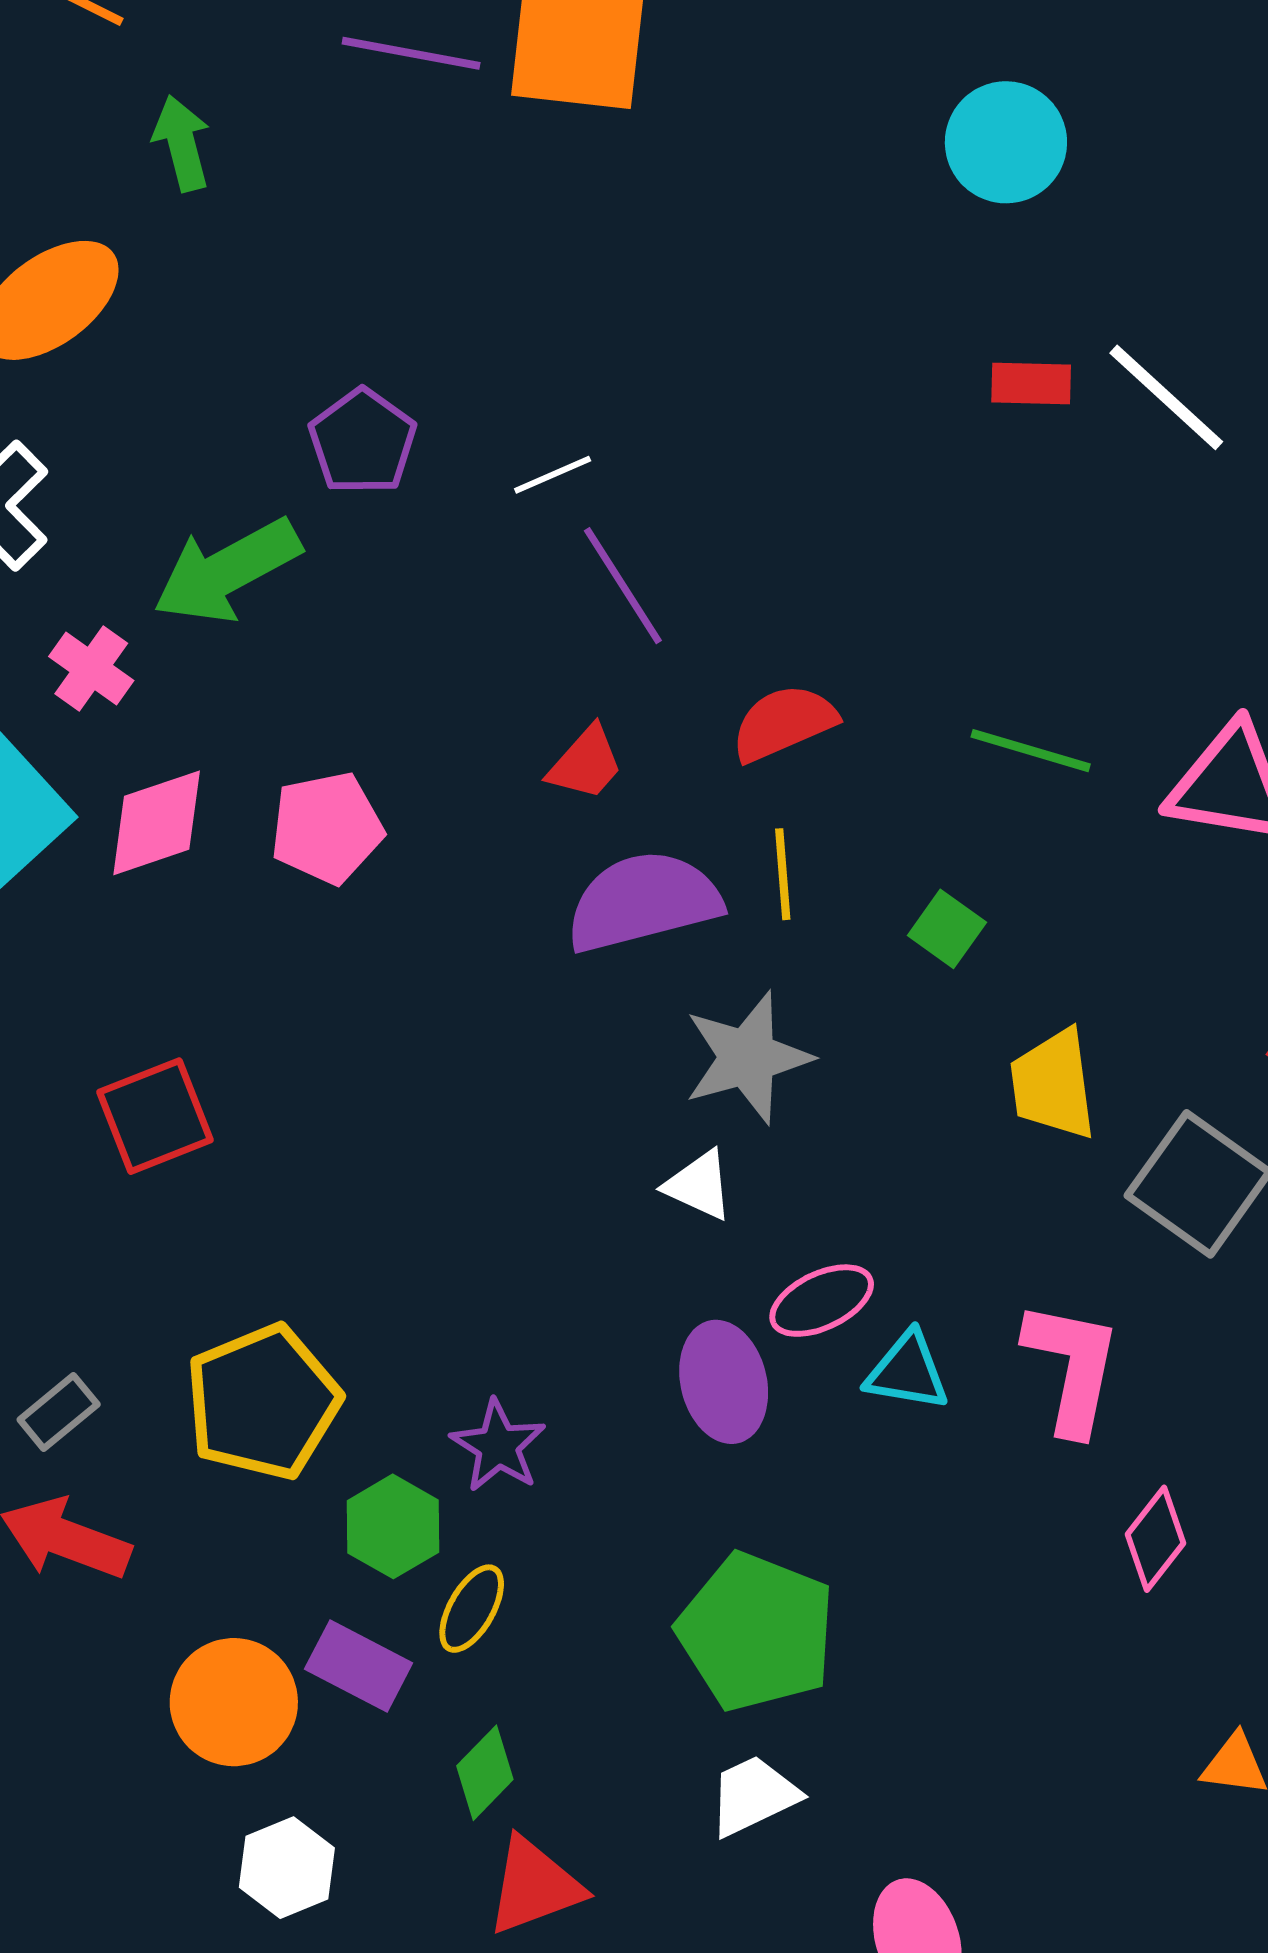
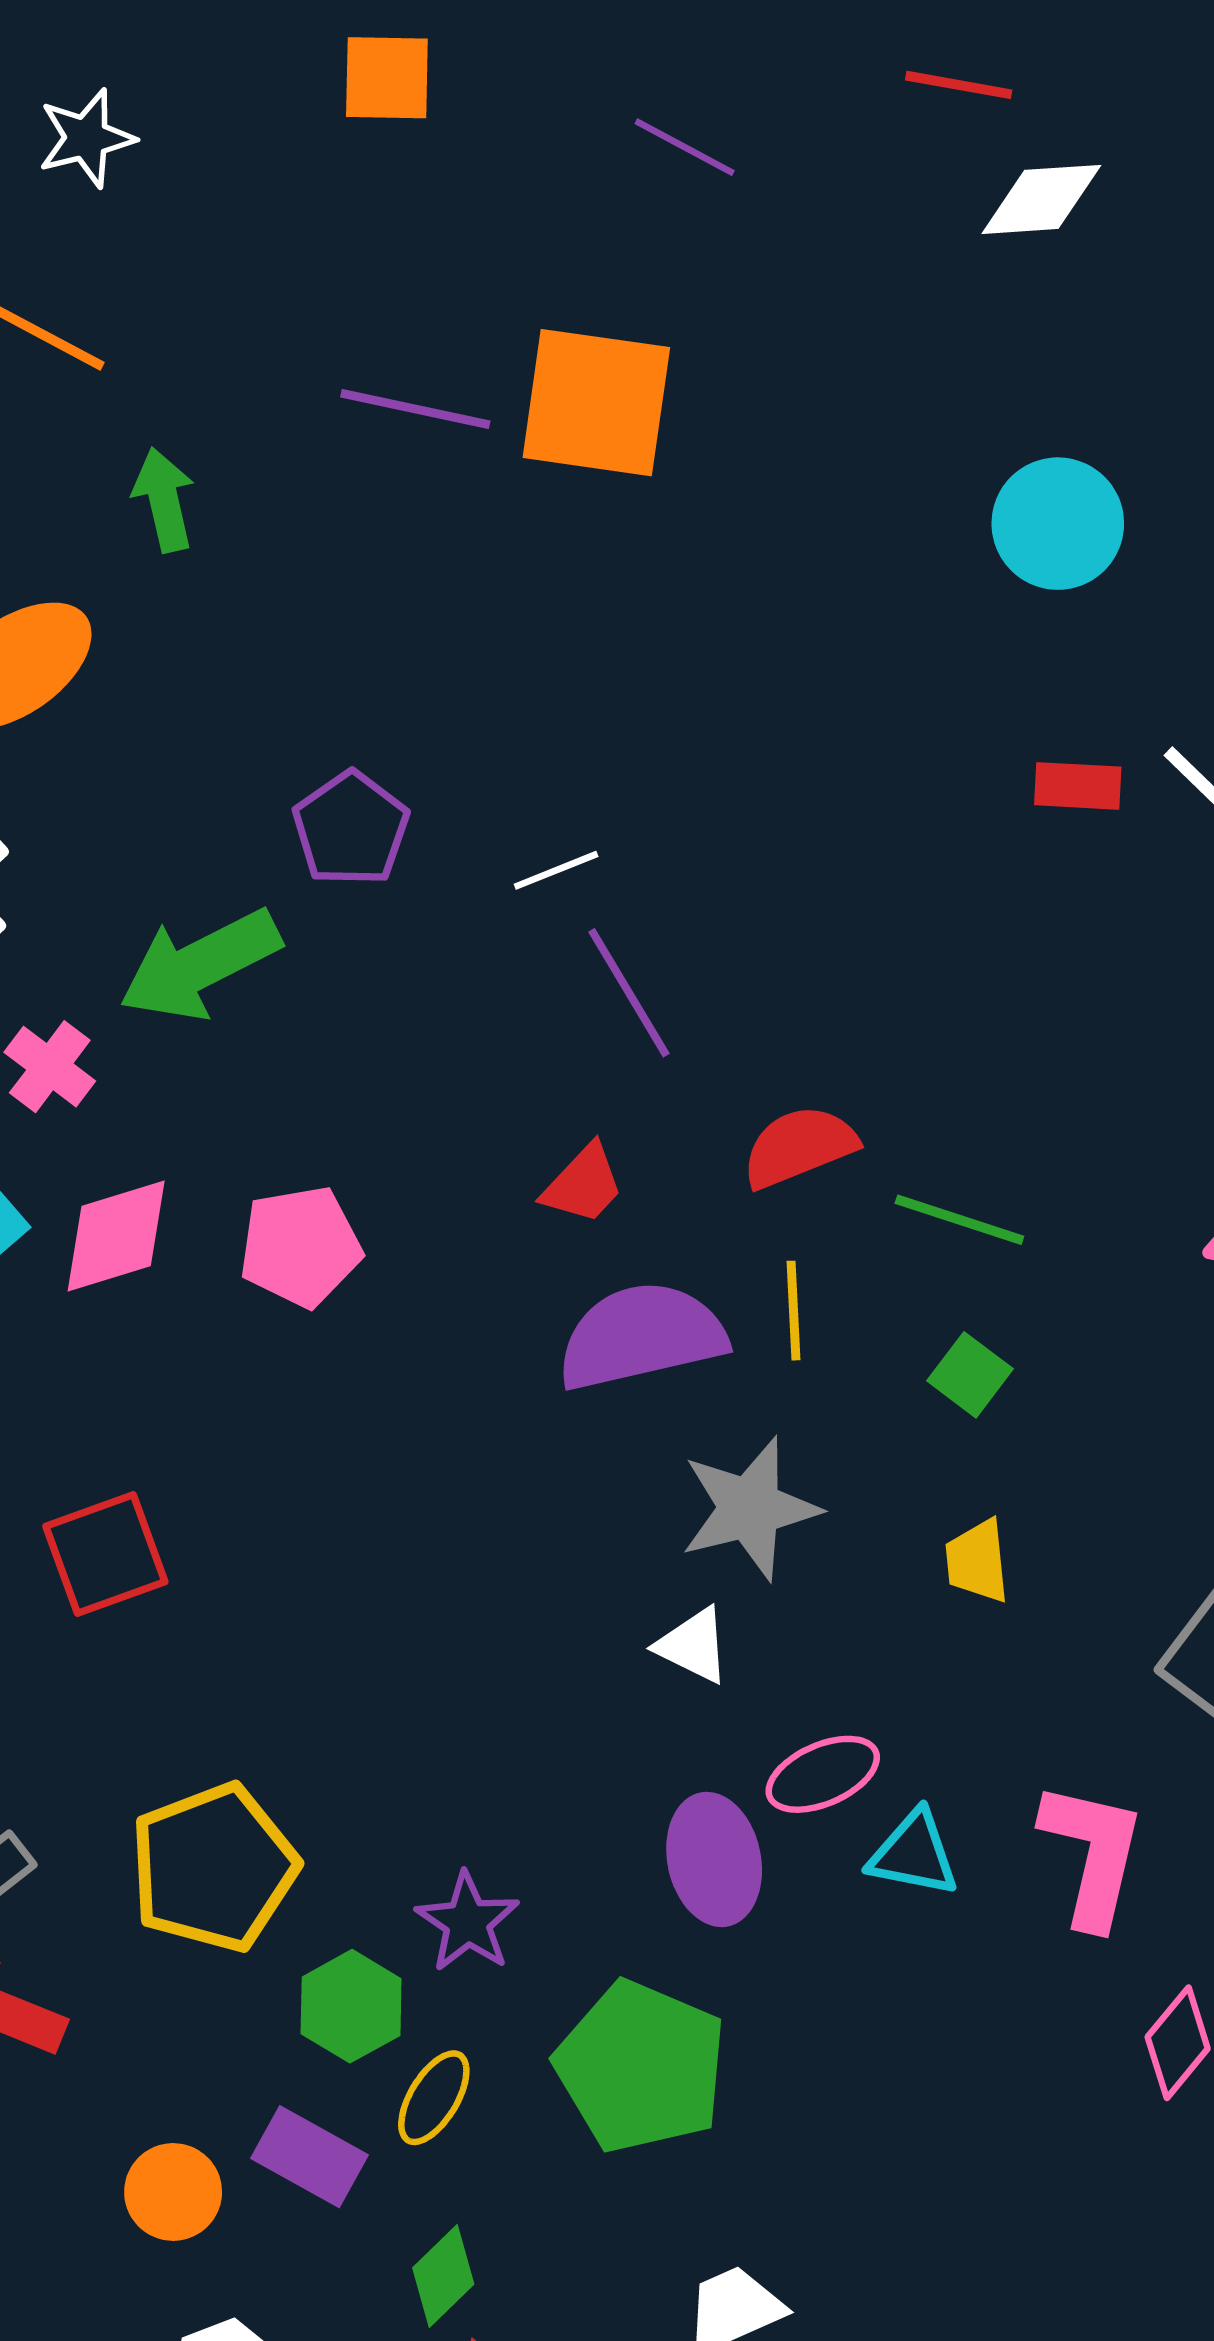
green line: (1031, 751) -> (959, 1220), moved
yellow trapezoid: (1053, 1084) -> (977, 1561), moved, size x0.7
green pentagon: (756, 1632) -> (641, 2067), moved
orange circle: (234, 1702) -> (173, 2192), size x0.7

